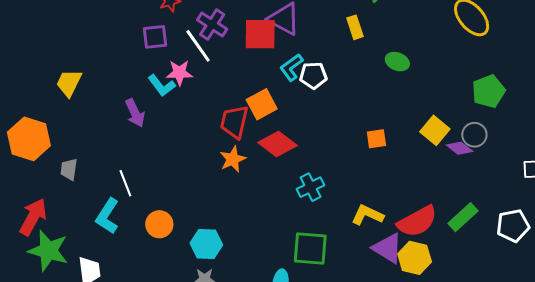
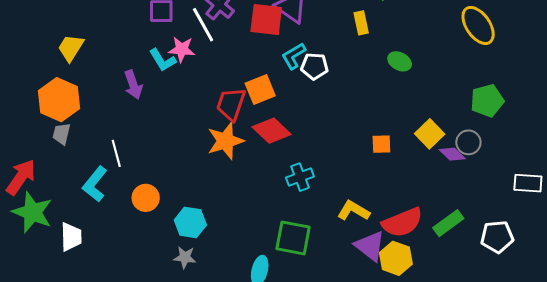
orange hexagon: (29, 139) -> (59, 100), moved
orange square: (376, 139) -> (381, 144), moved
orange star: (233, 159) -> (225, 141), size x1.4

